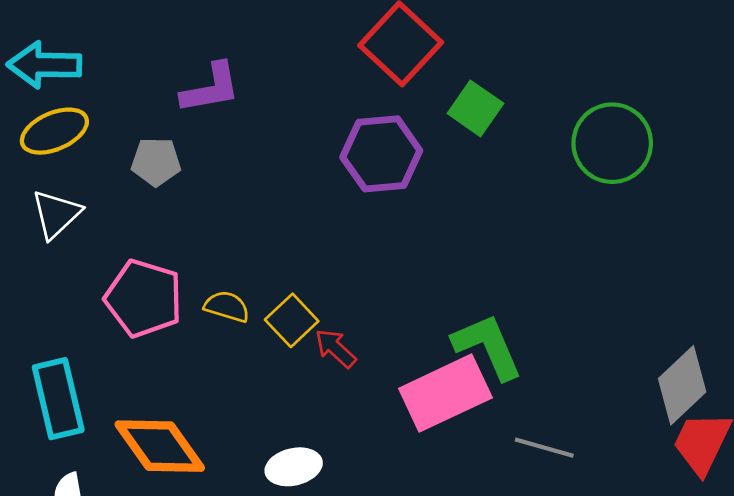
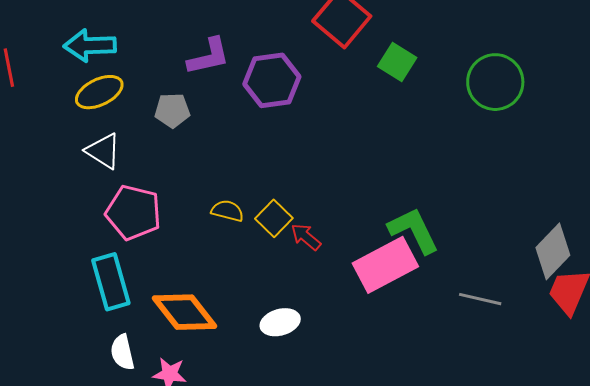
purple hexagon: (381, 154) -> (272, 80), moved
white triangle: (56, 214) -> (103, 151), turned -42
pink pentagon: (144, 298) -> (133, 213), moved
gray line: (544, 448) -> (480, 299), moved

